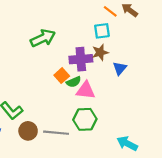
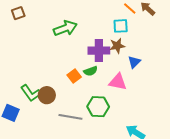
orange square: (62, 76) -> (74, 76), moved
pink triangle: (86, 90) -> (118, 82), moved
brown circle: (28, 131) -> (47, 95), moved

